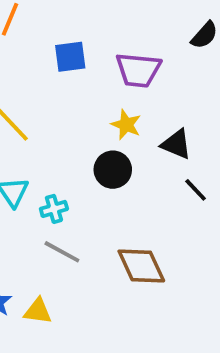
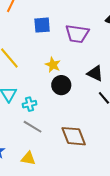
yellow star: (126, 125) -> (53, 65), moved
yellow triangle: (38, 311) -> (28, 158), moved

